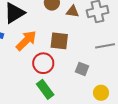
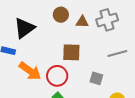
orange arrow: (26, 40) -> (30, 71), moved, turned 85

